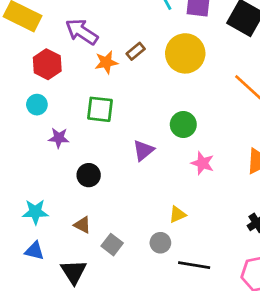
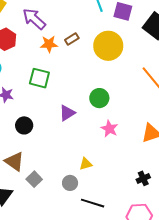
brown triangle: (82, 225) -> (14, 161), size x1.5

